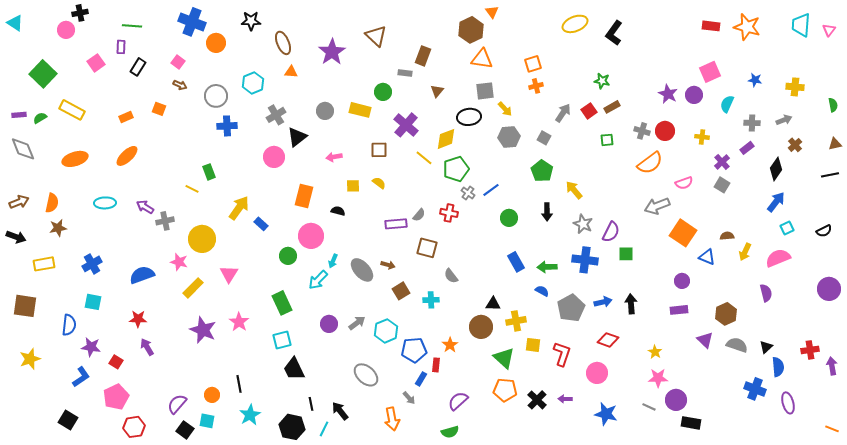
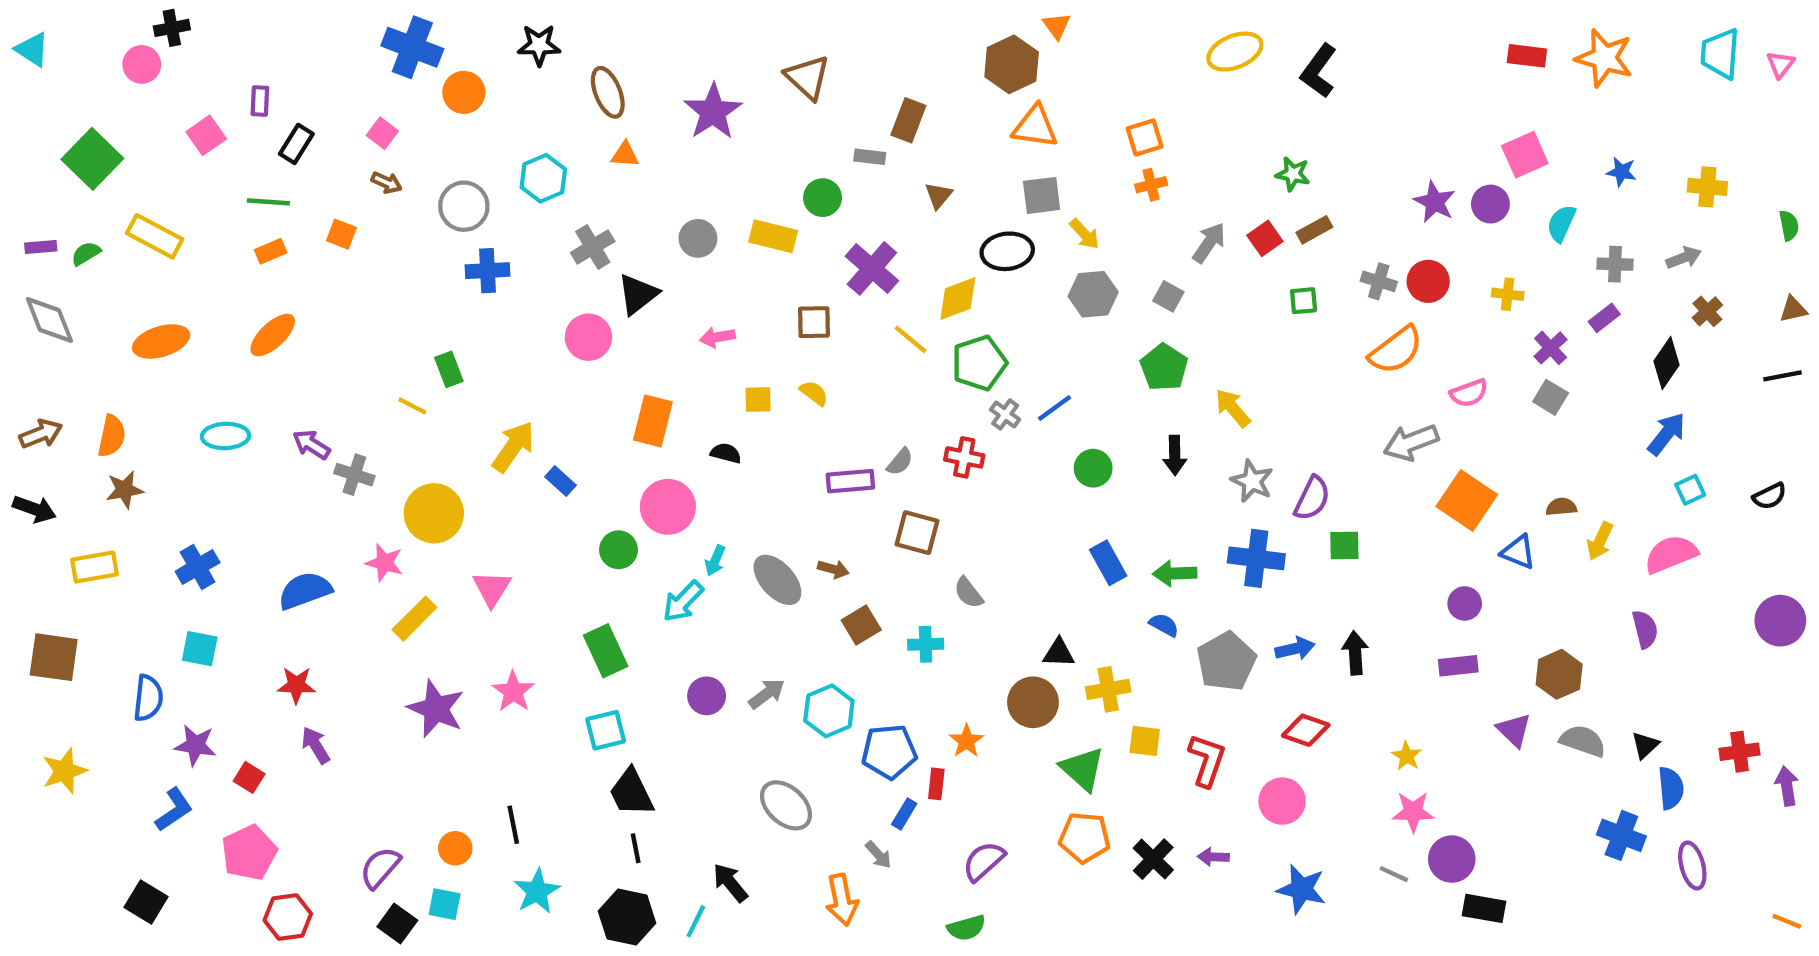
green line: (132, 26) -> (268, 202), moved
gray cross: (165, 221) -> (354, 475), turned 30
black line: (311, 404) -> (636, 848), moved

